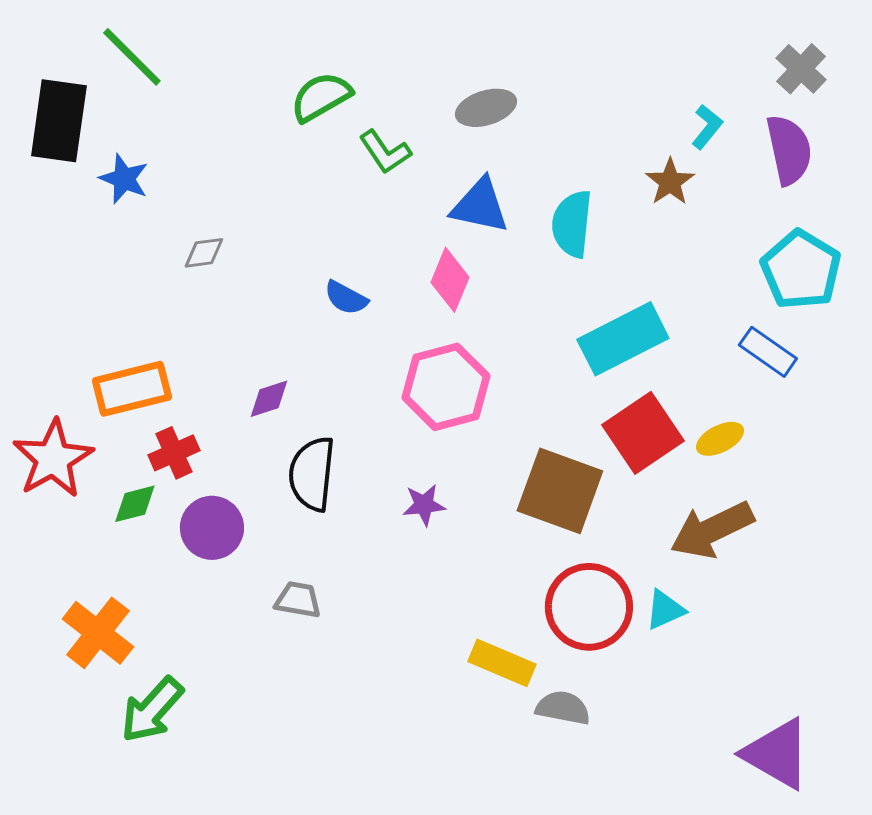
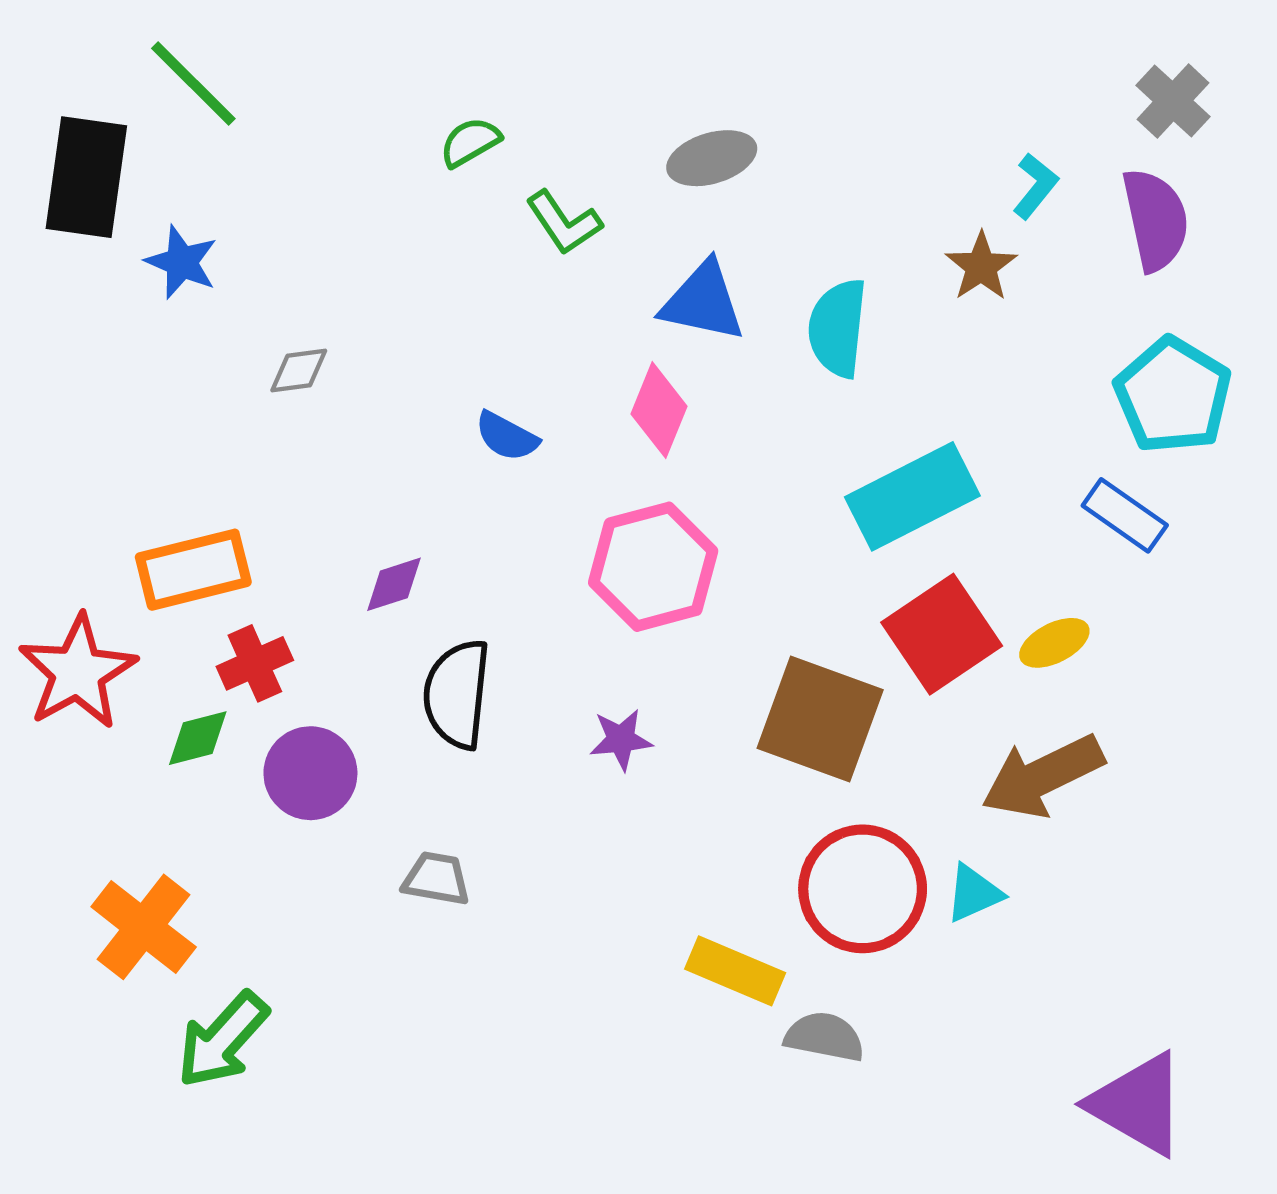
green semicircle: (321, 97) -> (470, 142), size x0.7

